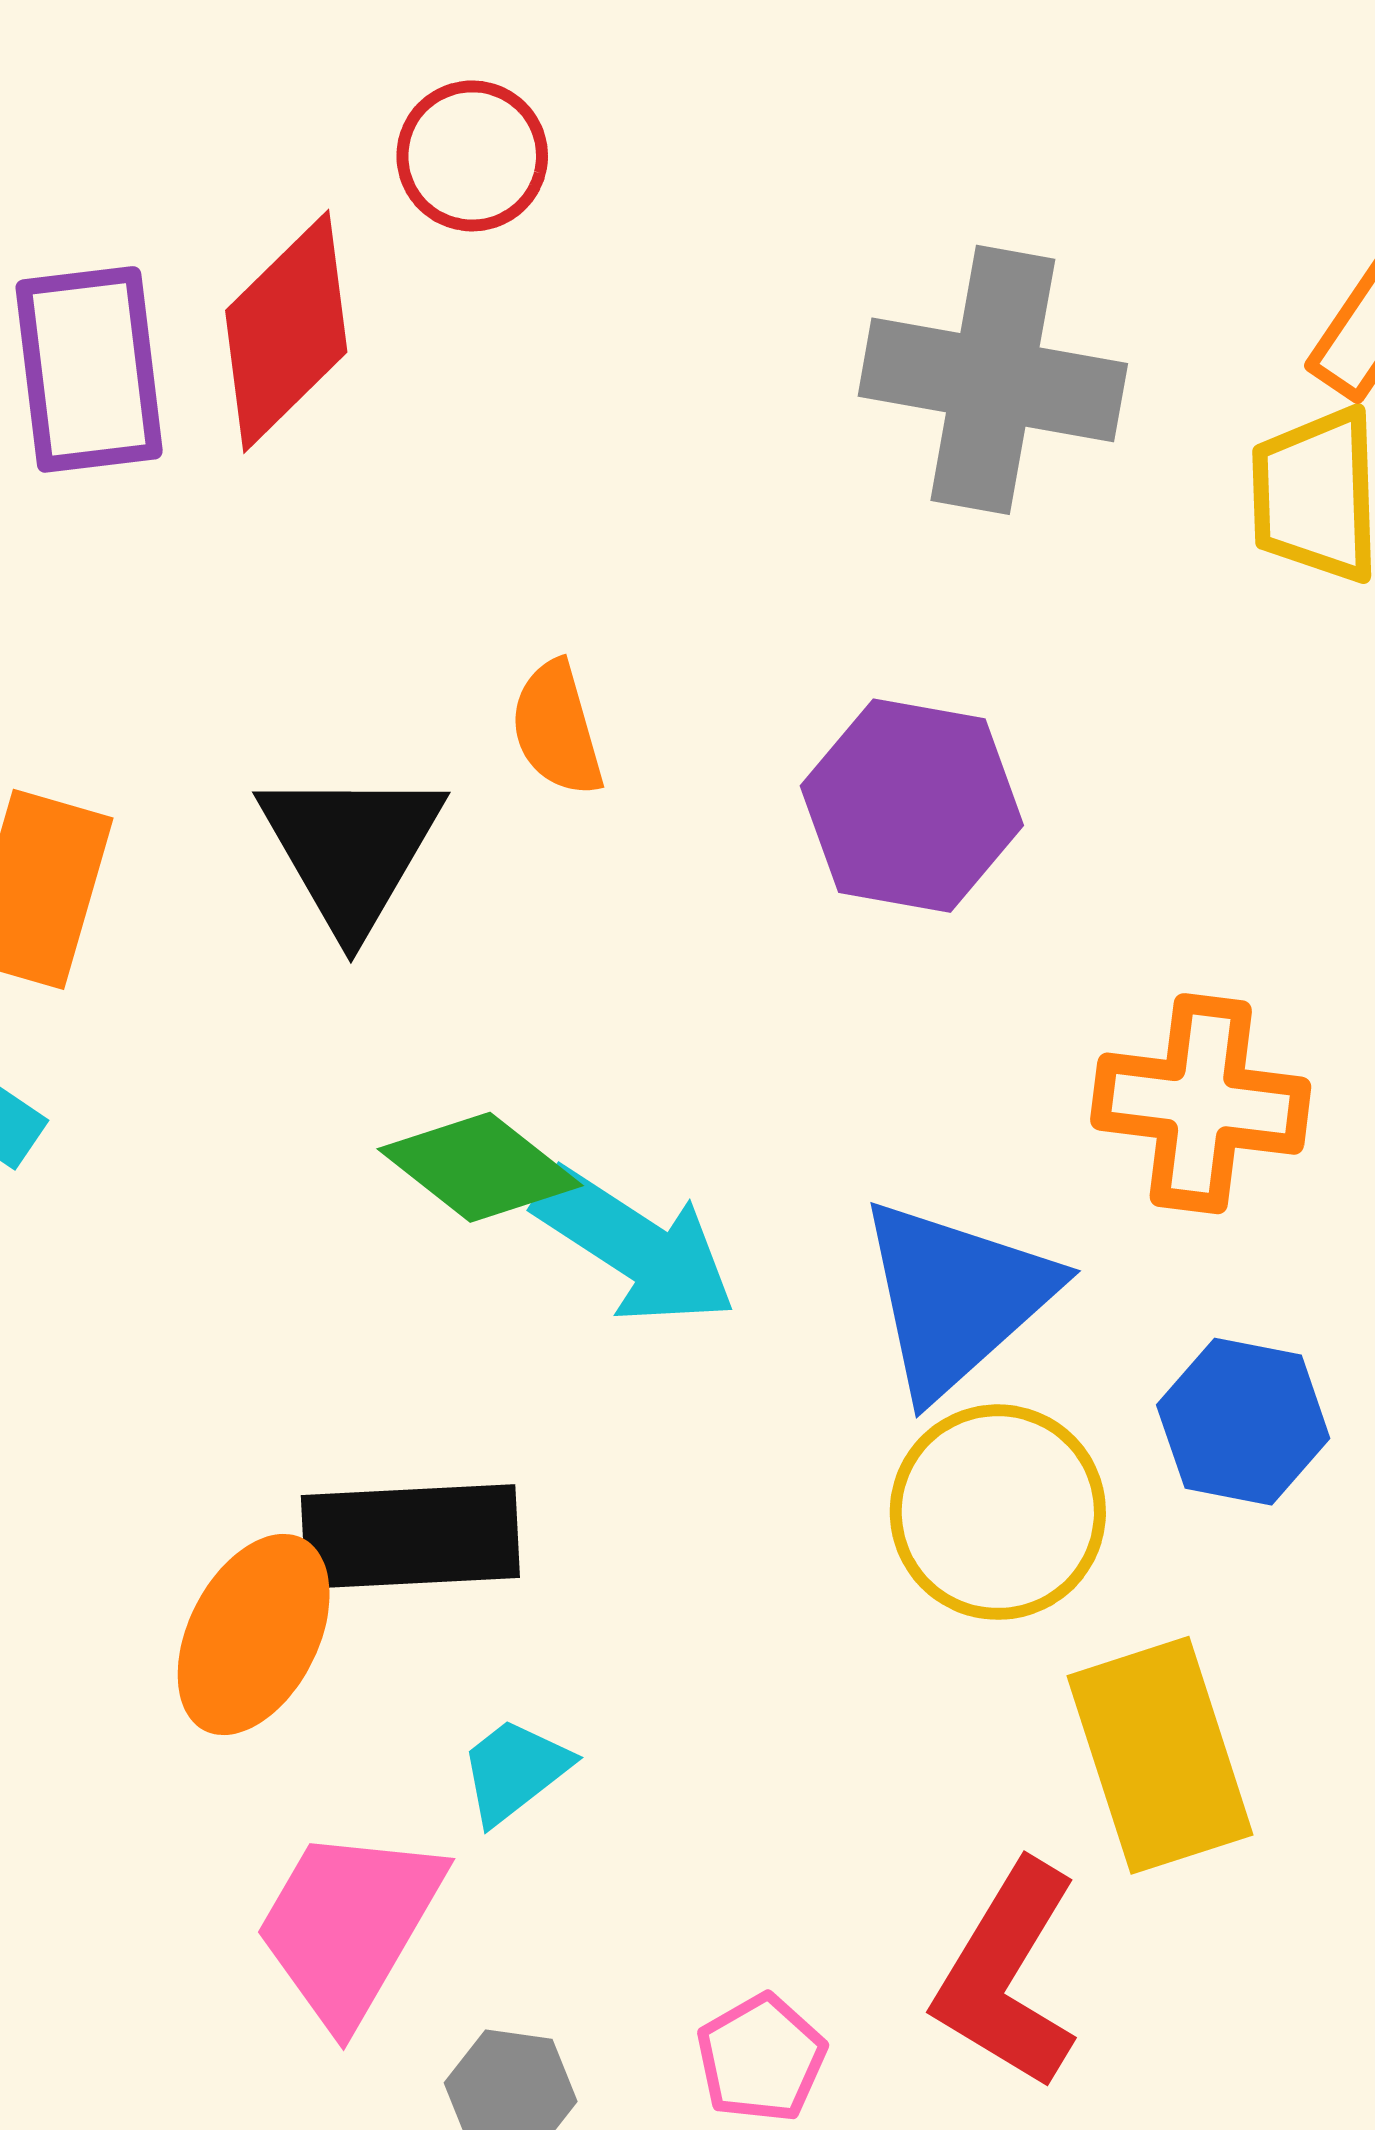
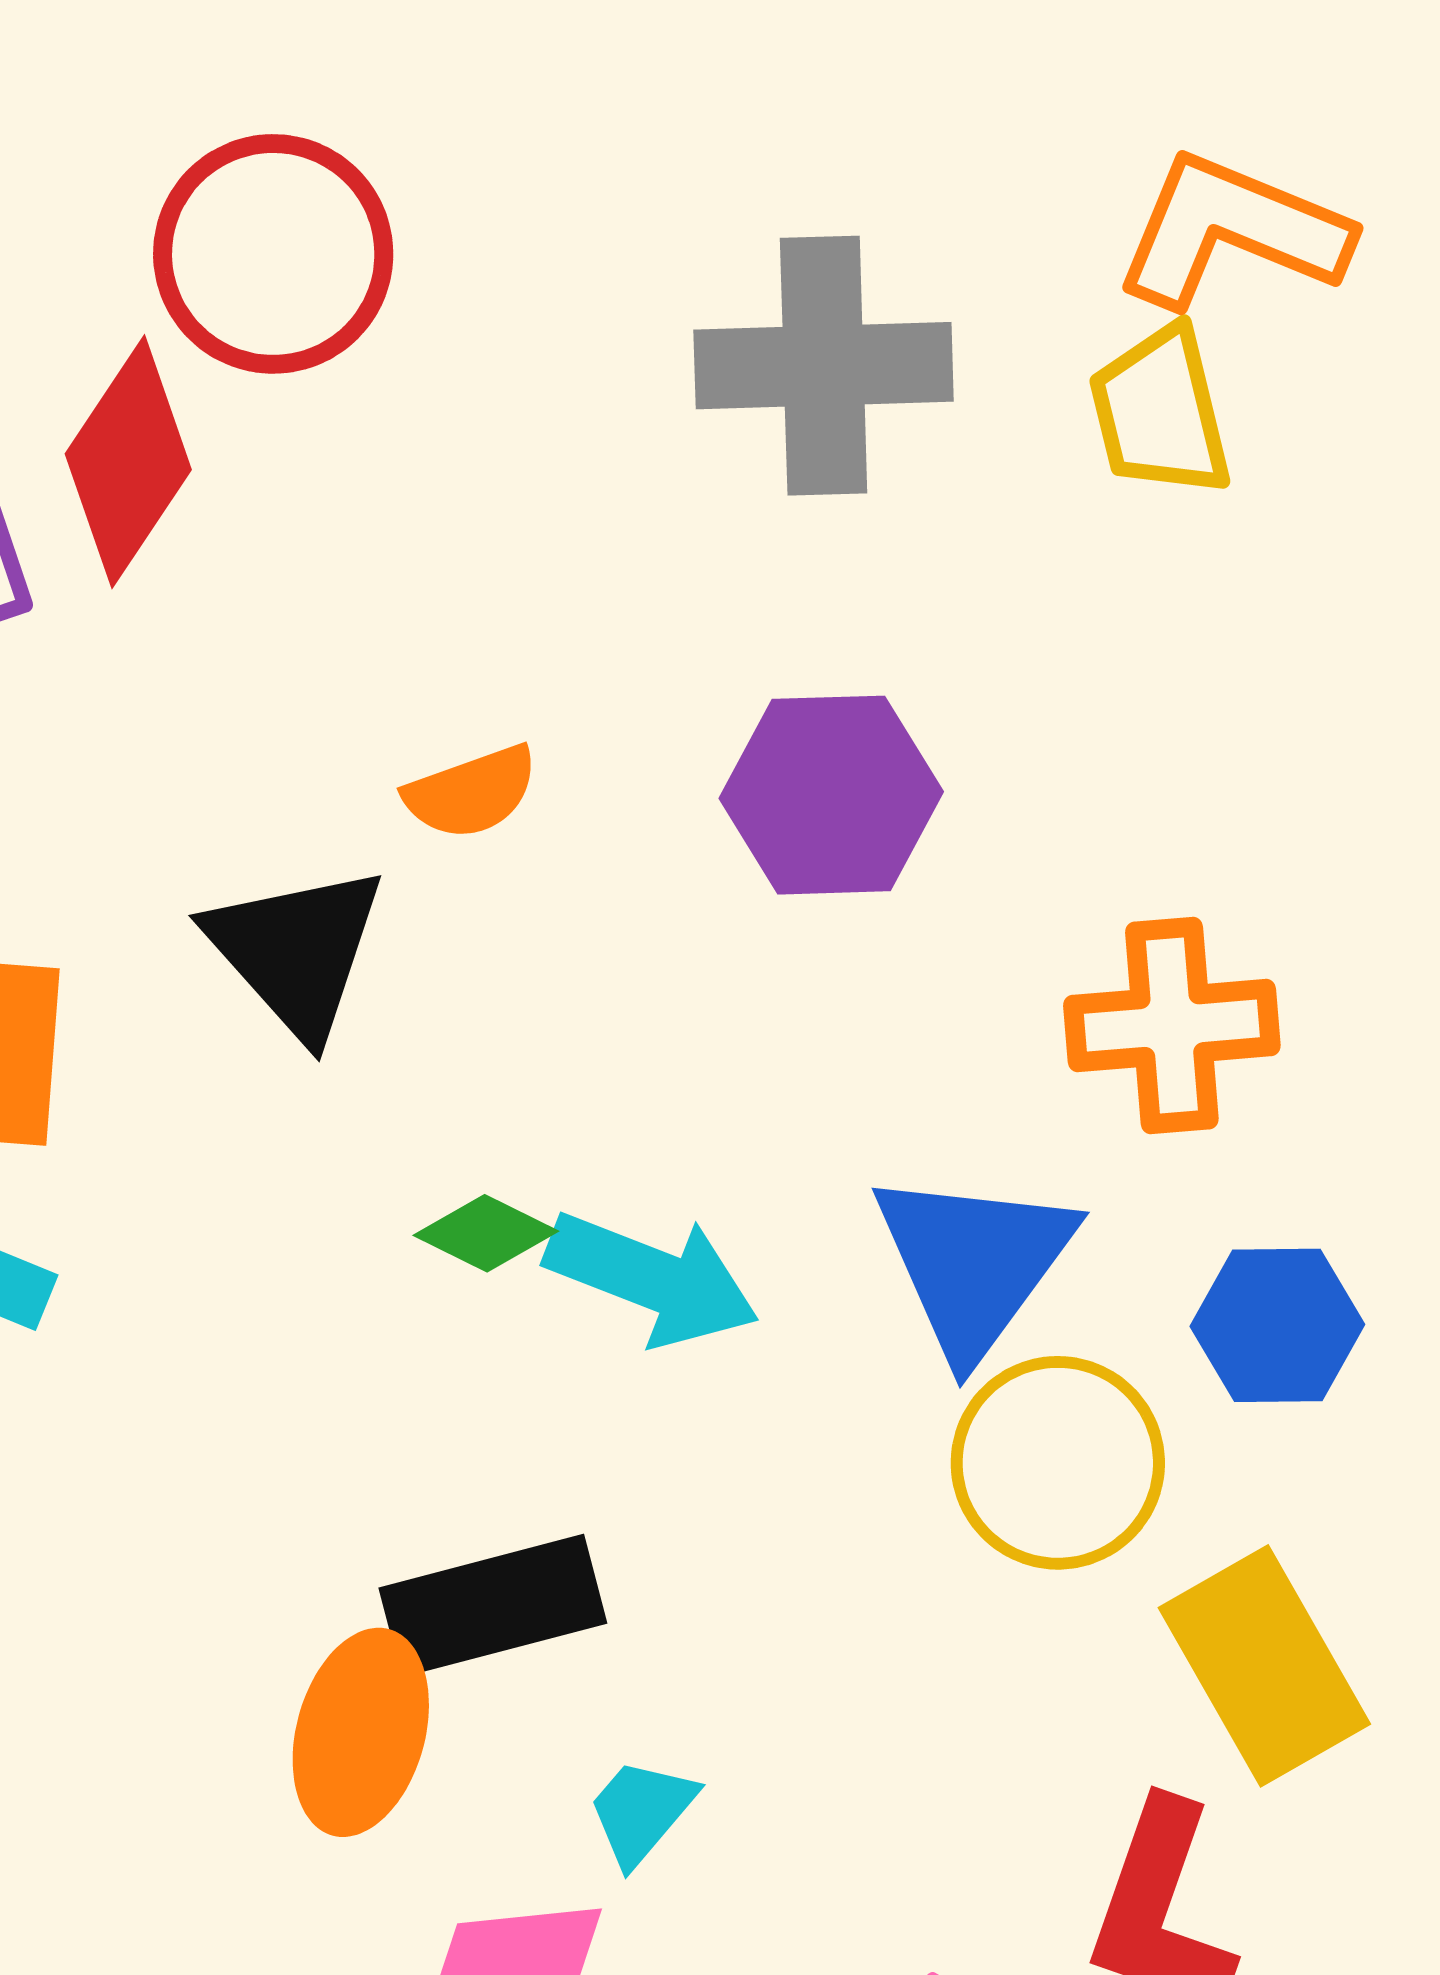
red circle: (472, 156) -> (273, 254), size x1.6
orange semicircle: (557, 729) -> (471, 792), turned -82
green diamond: (480, 1167) -> (486, 1233), size x0.7

